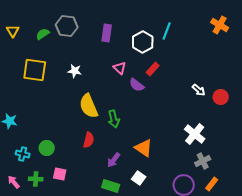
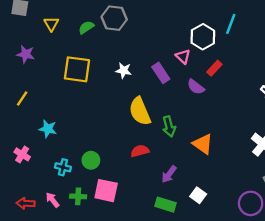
purple rectangle: (107, 33) -> (161, 73), moved, turned -42
pink triangle: (120, 68) -> (183, 57), moved
red semicircle: (89, 140) -> (140, 151), turned -119
orange triangle: (144, 148) -> (203, 144), moved
pink square: (60, 174) -> (106, 191), size x1.5

